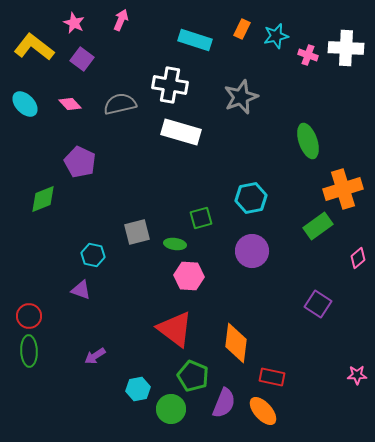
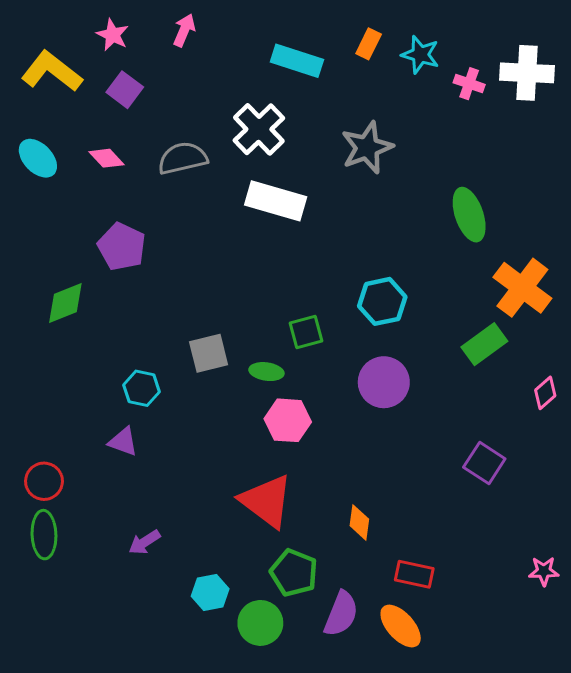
cyan star: (276, 36) -> (420, 55), turned 30
white cross: (170, 85) -> (259, 129), turned 36
orange cross: (343, 189) -> (522, 288), turned -36
orange diamond: (236, 343) -> (359, 522), size x0.6

